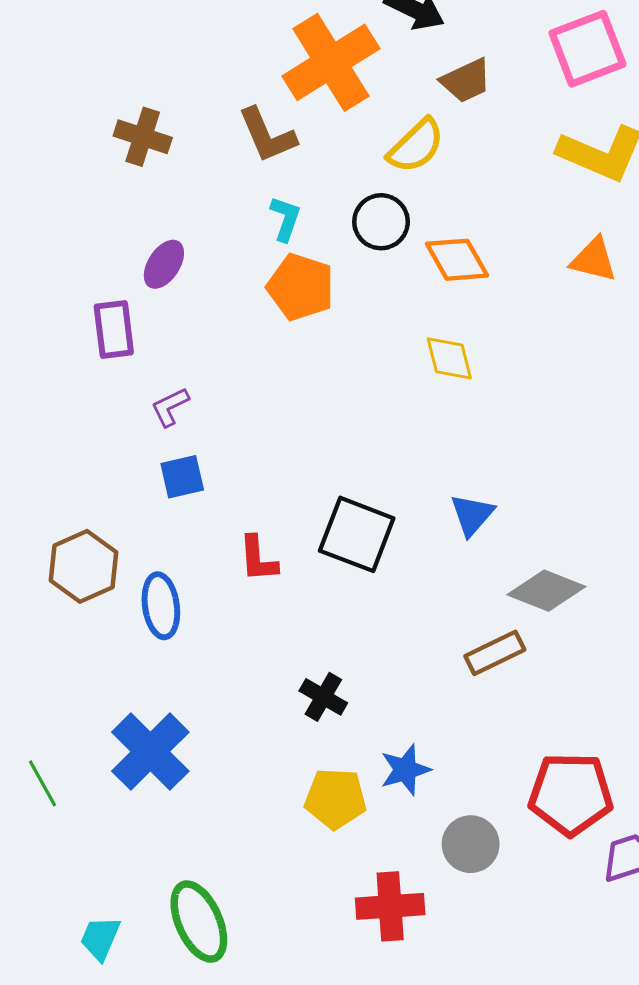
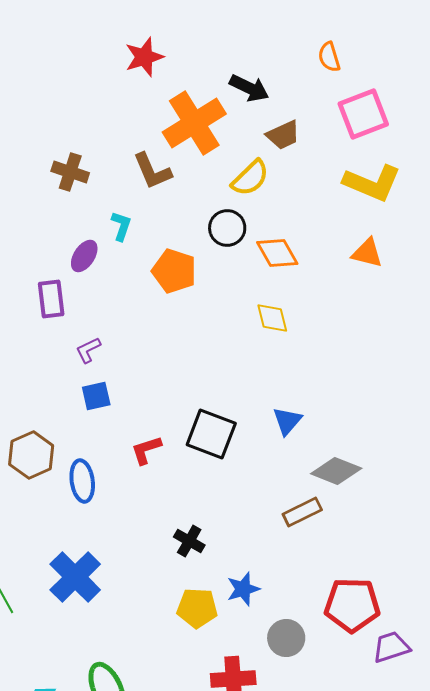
cyan L-shape: (285, 219) -> (121, 226), moved
red L-shape: (258, 559) -> (146, 450), turned 76

